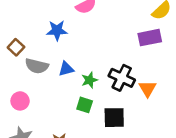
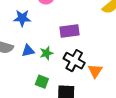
purple rectangle: (150, 38) -> (70, 31), moved
green star: (89, 80) -> (46, 53), moved

